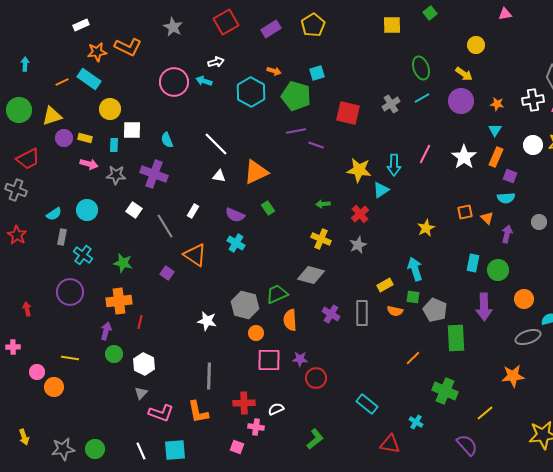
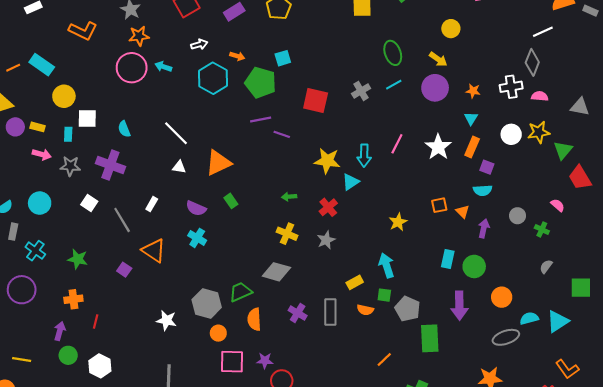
orange star: (97, 52) -> (139, 36), moved
white arrow: (216, 62) -> (199, 44), moved
orange cross: (119, 301) -> (73, 299), size x0.7

